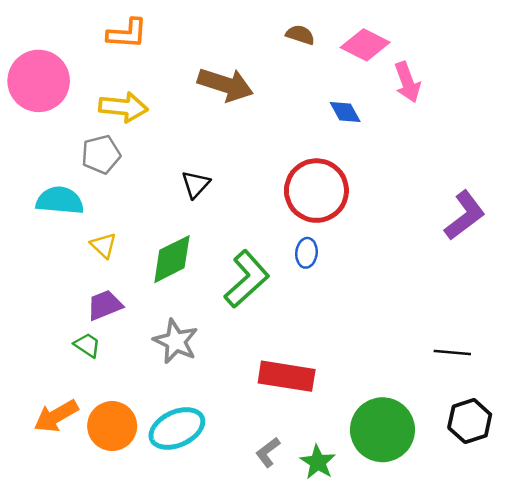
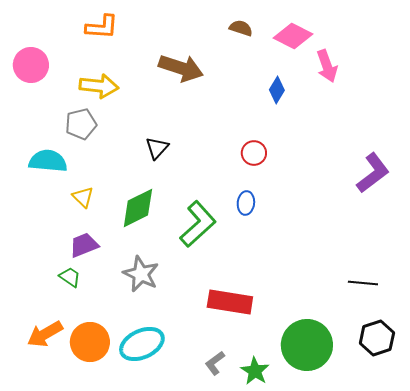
pink circle: (39, 81) -> (31, 65), size x0.7
blue diamond: (345, 112) -> (277, 90), turned 60
red circle: (316, 191) -> (254, 153), size x0.5

